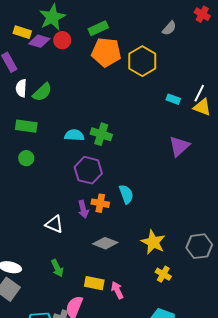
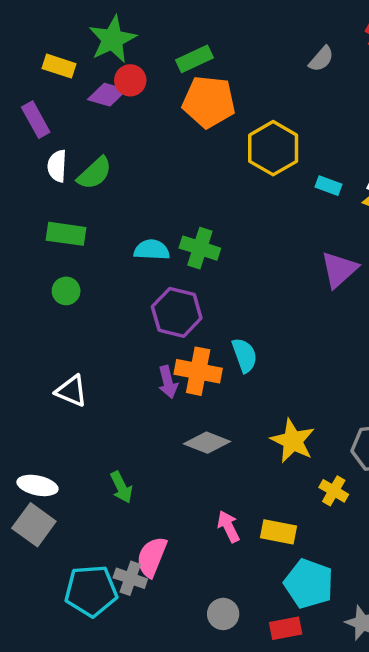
purple diamond: (39, 41) -> (107, 95), moved
yellow hexagon: (142, 61) -> (273, 148), moved
orange cross: (100, 203) -> (198, 371), size x1.4
white triangle: (54, 224) -> (71, 391), moved
yellow cross: (163, 274) -> (334, 491), moved
yellow rectangle: (94, 283) -> (278, 532), moved

